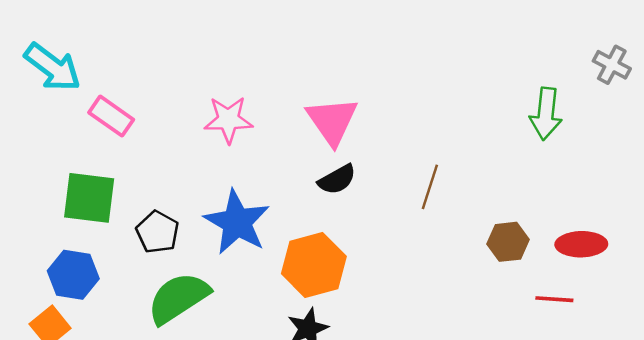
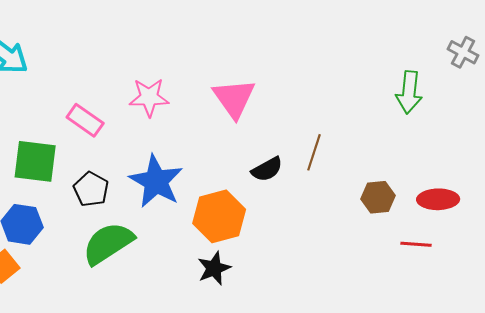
pink rectangle: (111, 116) -> (85, 120), moved
black semicircle: (337, 180) -> (267, 169), moved

